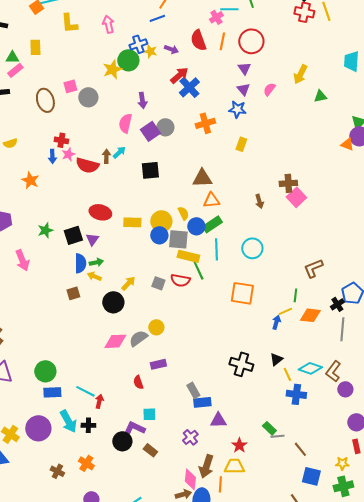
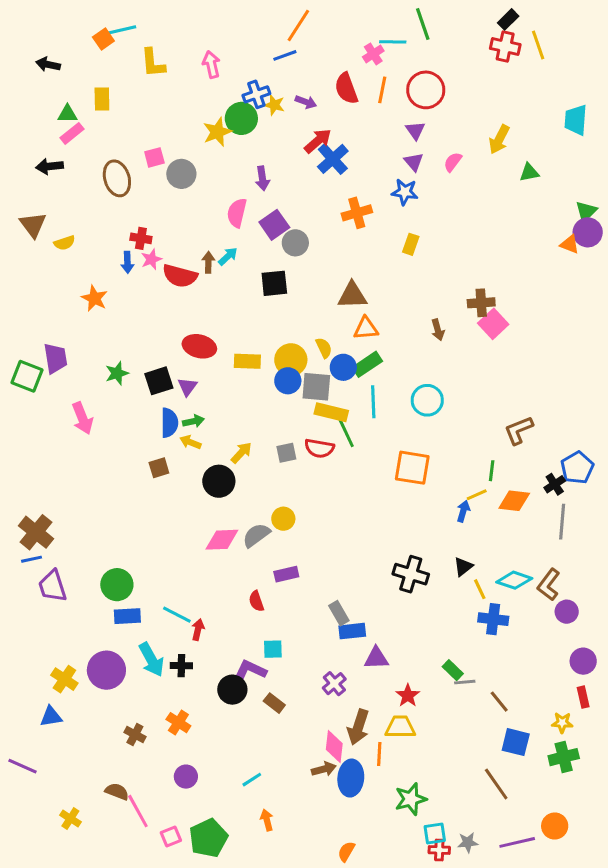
gray circle: (165, 127) -> (295, 243), moved
gray square: (158, 283) -> (286, 453), turned -32

